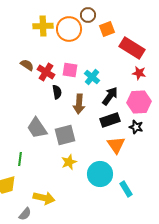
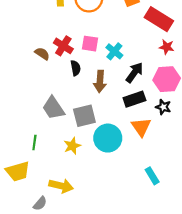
brown semicircle: (27, 65) -> (42, 54), moved
yellow star: (69, 162) -> (72, 146), moved
cyan circle: (100, 174) -> (108, 138), moved

